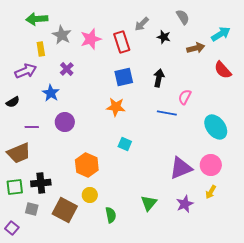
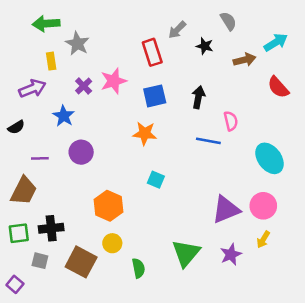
pink star: (91, 39) -> (114, 81), moved
pink semicircle: (185, 97) -> (231, 121), turned 140
brown trapezoid: (19, 153) -> (24, 191), turned -40
green triangle: (149, 203) -> (186, 253), size x1.4

